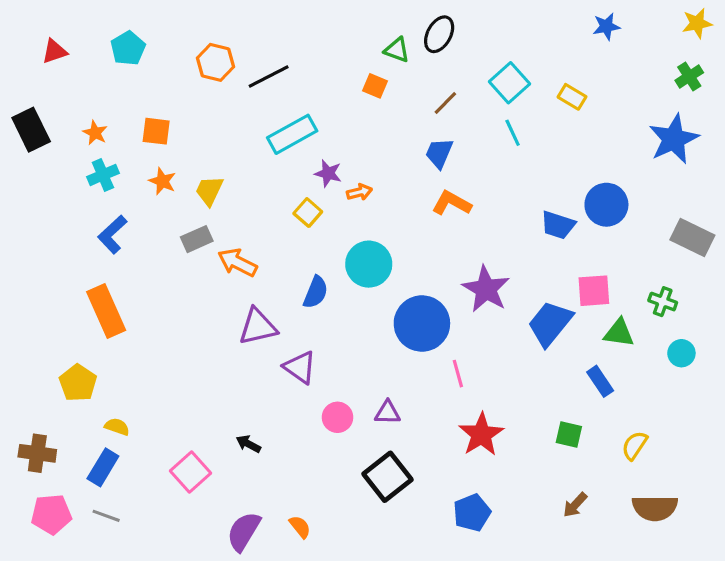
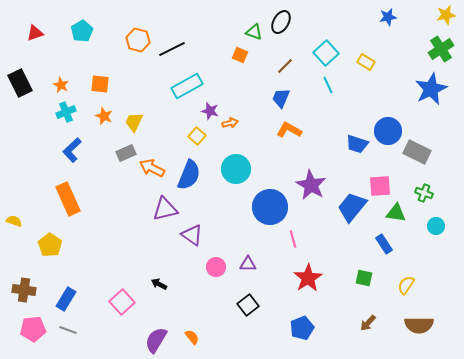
green cross: (689, 76) -> (441, 49), size x1.4
gray rectangle: (692, 238) -> (417, 152), moved
blue semicircle: (316, 292) -> (189, 175), moved, size x1.4
yellow semicircle: (117, 427) -> (14, 221), moved
black square: (388, 477) -> (248, 305), size x0.7

